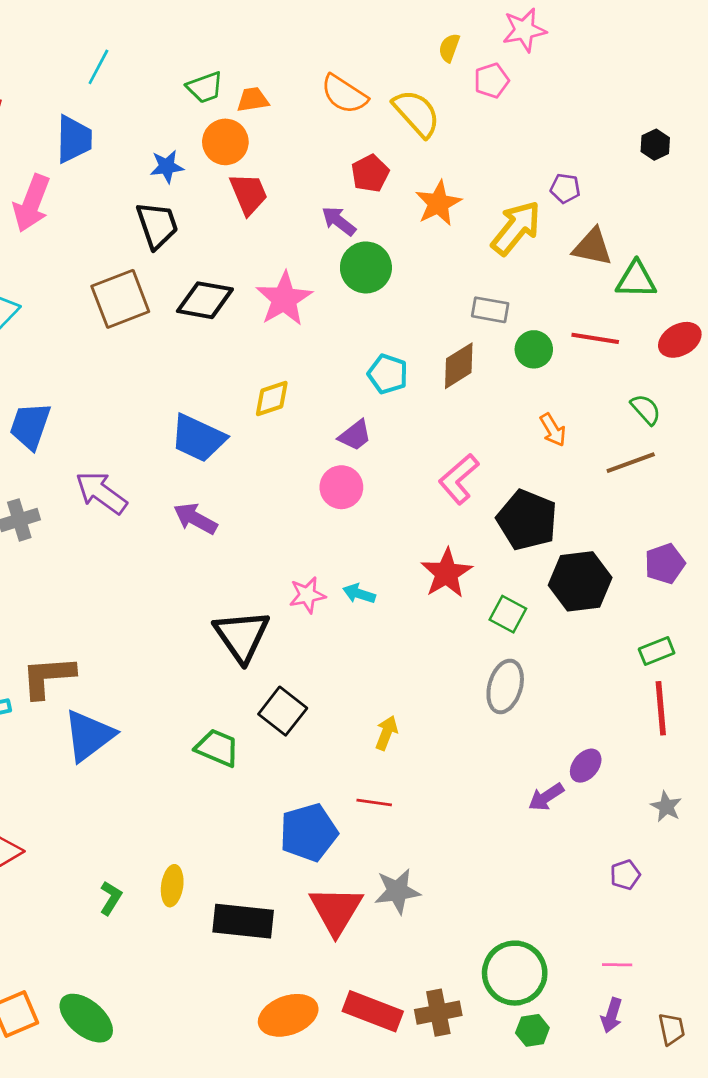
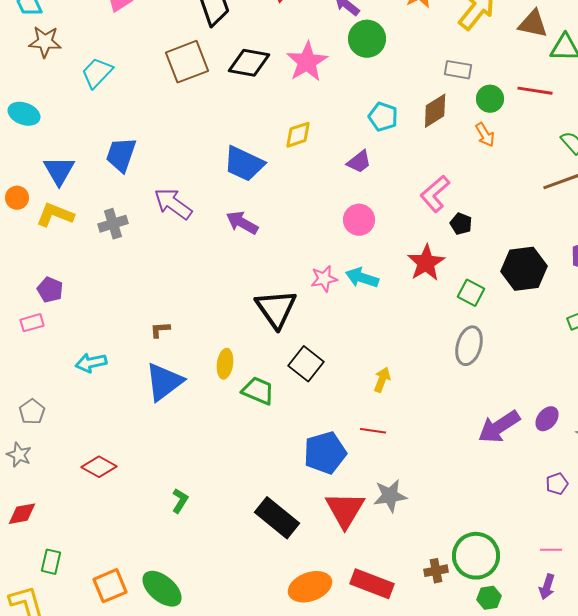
orange arrow: (553, 430) -> (485, 135), moved
pink circle: (341, 487) -> (359, 220), moved
black pentagon: (527, 520) -> (461, 224), moved, size x0.5
cyan arrow: (359, 594) -> (362, 278), size x1.4
brown L-shape: (48, 677) -> (160, 330), moved, size x0.5
purple ellipse: (586, 766) -> (547, 419), moved
purple arrow: (546, 797) -> (499, 427), size x1.6
yellow ellipse: (172, 886) -> (225, 364), moved
black rectangle: (243, 921) -> (277, 518), turned 33
brown cross: (438, 1013) -> (436, 571), moved, size x0.7

